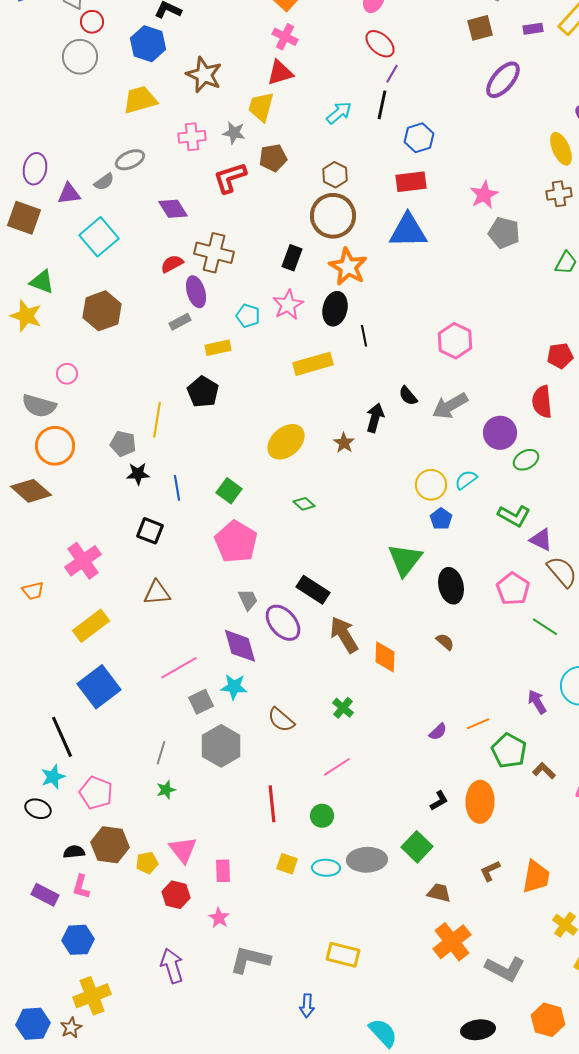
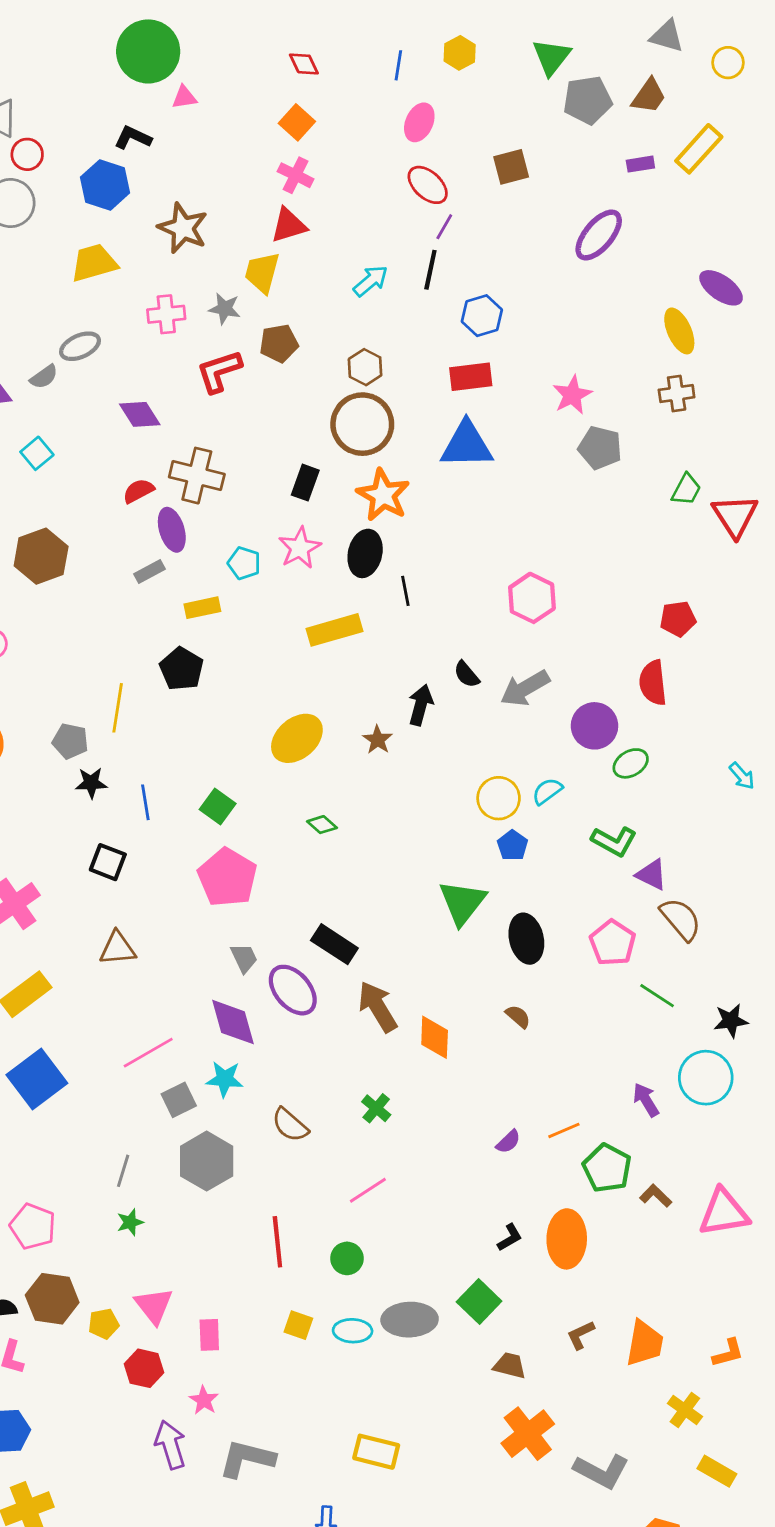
brown square: (480, 28) -> (511, 167), moved
cyan square: (99, 237) -> (37, 453), size x0.6
purple arrow: (172, 966) -> (170, 1445), moved

